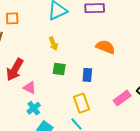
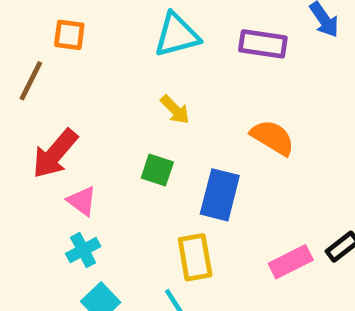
yellow arrow: (53, 44) -> (175, 110), moved, turned -32
blue rectangle: (87, 75) -> (220, 195), size x1.5

